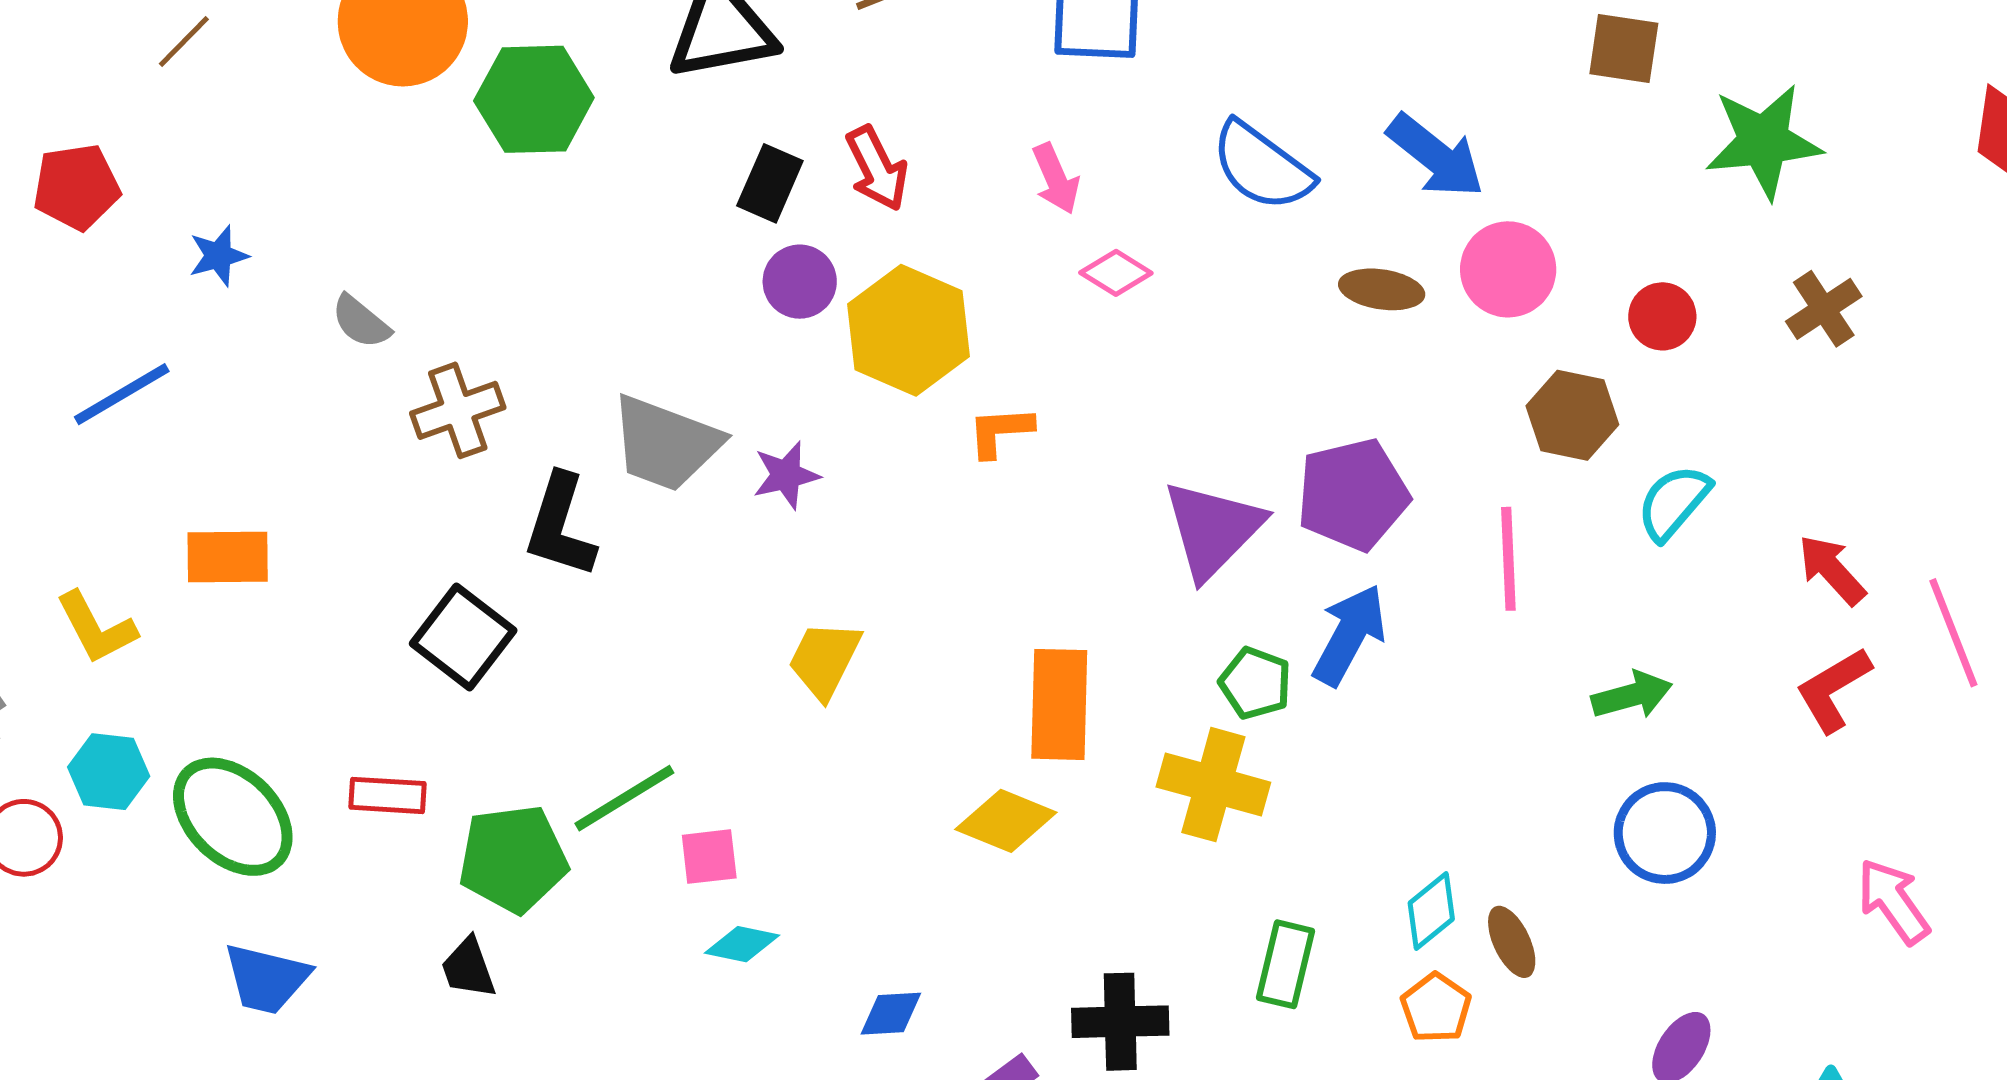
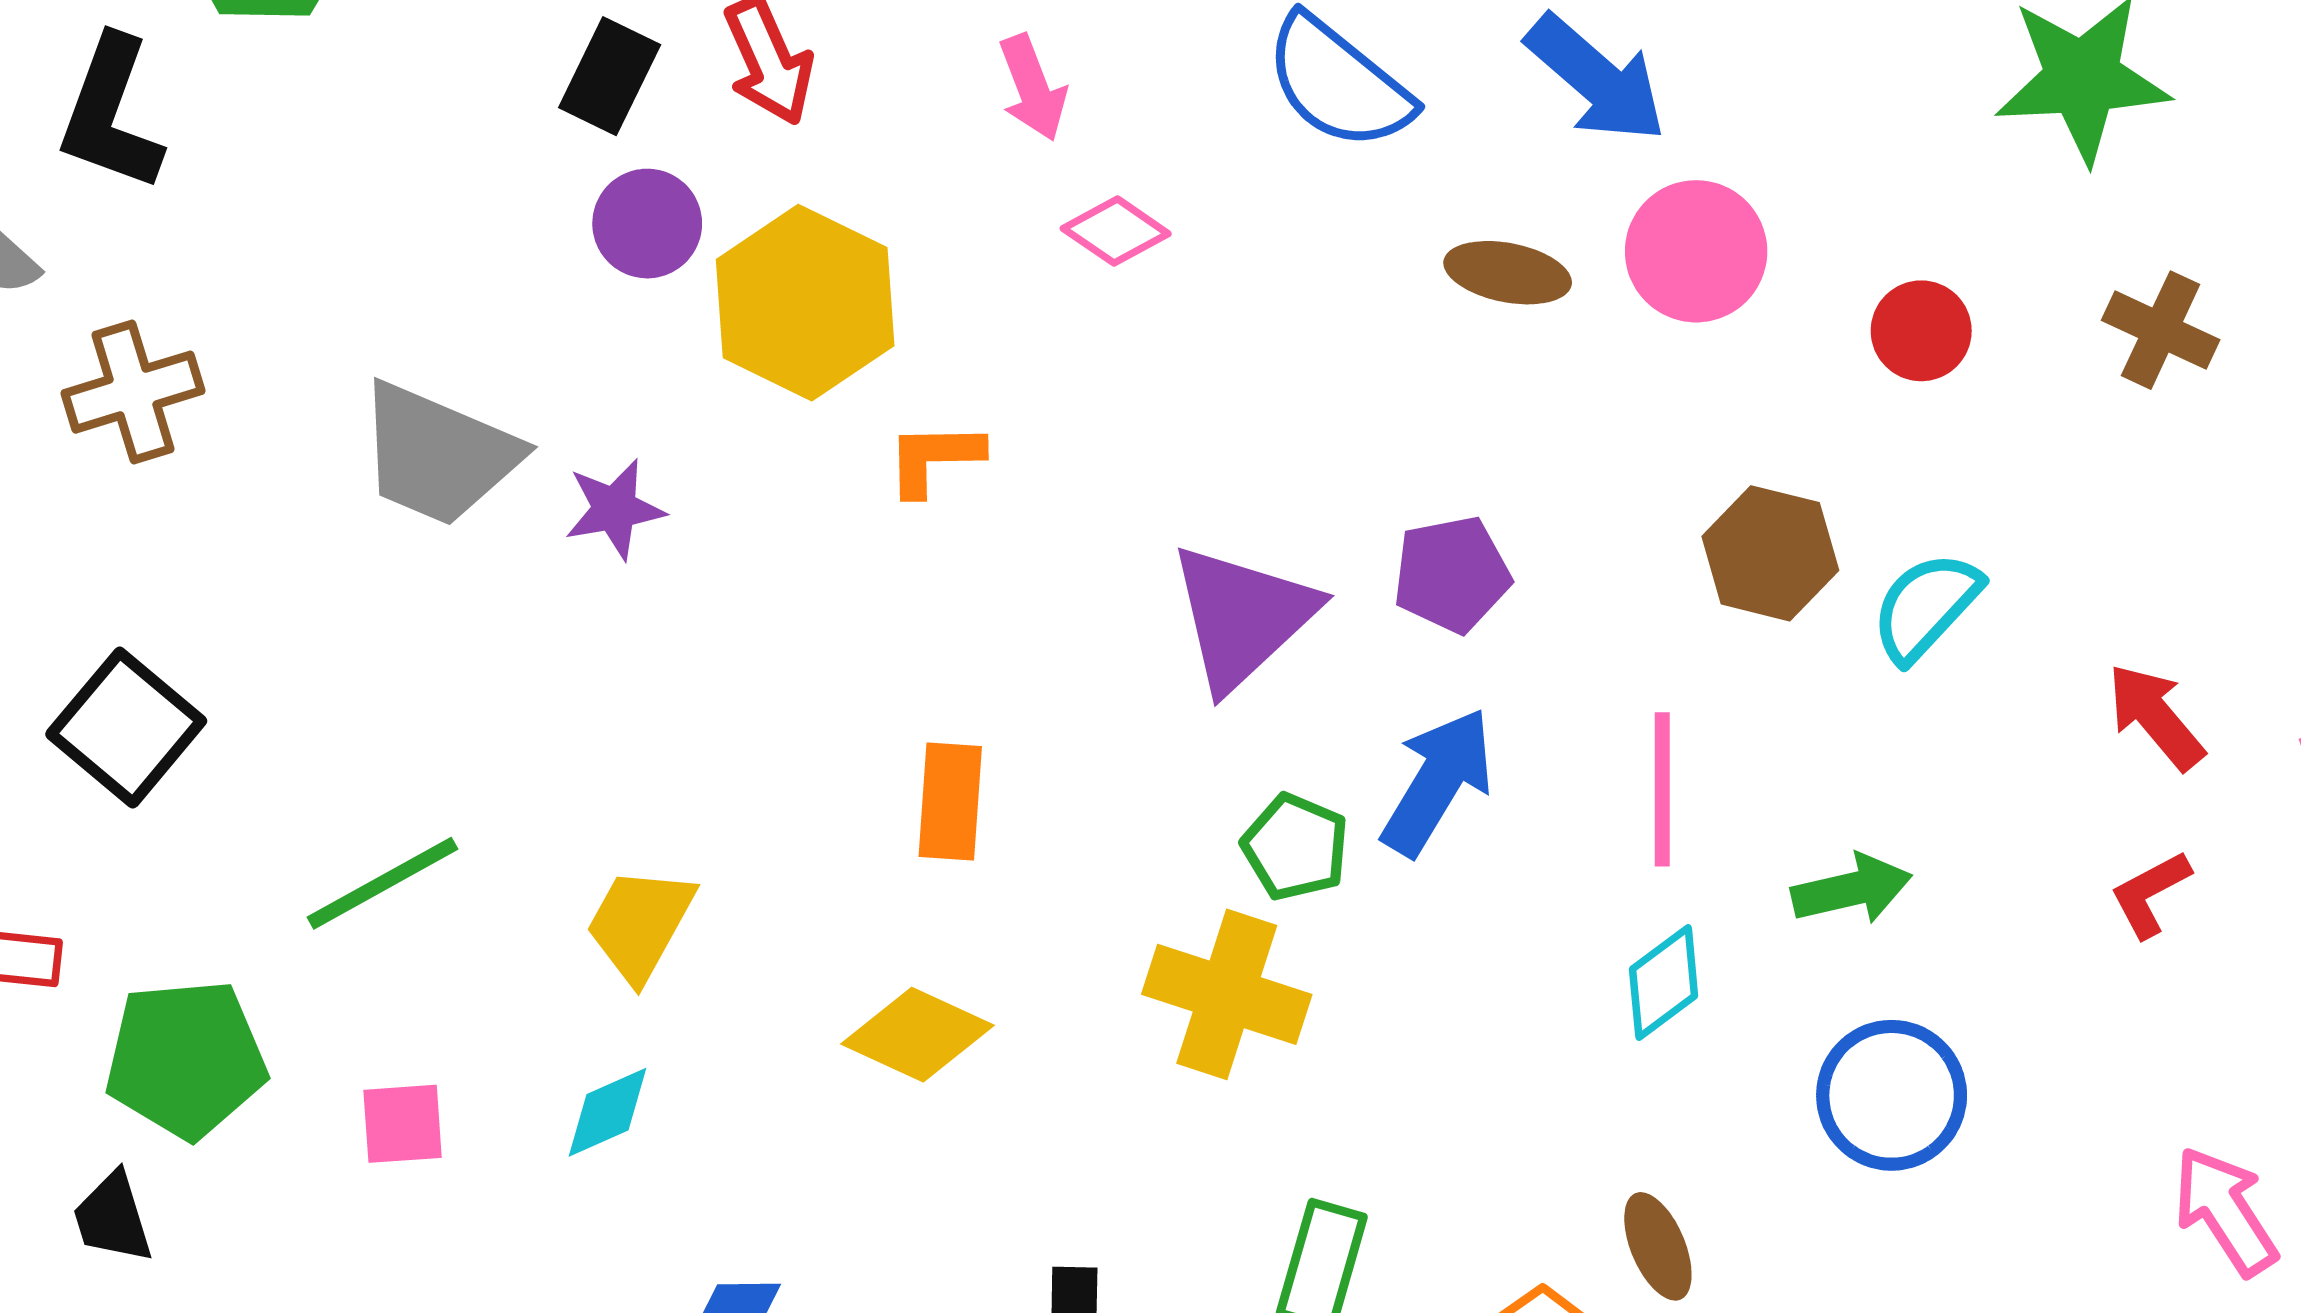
brown cross: (1824, 309) -> (2161, 330), turned -34
brown hexagon: (1572, 415) -> (1770, 553), moved
purple pentagon: (1353, 495) -> (1452, 574), size x0.7
black L-shape: (560, 526) -> (111, 114), moved
pink line: (1508, 559) -> (1662, 789), moved
yellow trapezoid: (825, 660) -> (640, 924), moved
red L-shape: (1833, 690) -> (2150, 894), size x0.7
orange rectangle: (1059, 704) -> (950, 801), moved, size x0.7
green line: (624, 798) -> (383, 883), moved
pink square: (709, 857) -> (403, 1124), moved
cyan diamond: (1431, 911) -> (1664, 982), moved
cyan diamond: (742, 944) -> (608, 1112), moved, turned -38

